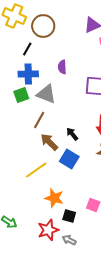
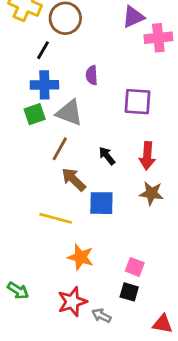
black arrow: (72, 134) -> (107, 156), moved
blue square: (69, 159) -> (101, 203), turned -30
yellow line: (36, 170) -> (56, 218), turned 50
black square: (69, 216) -> (129, 292), moved

